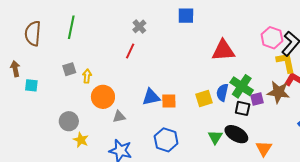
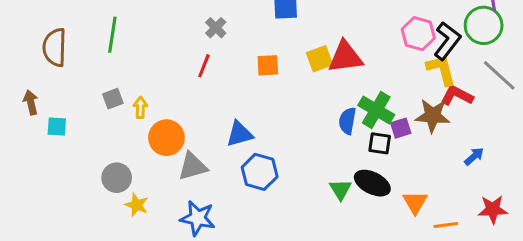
yellow square: (204, 99) -> (320, 59), moved
orange square: (169, 101) -> (268, 65), moved
gray triangle: (119, 117) -> (193, 166), size x1.5
blue hexagon: (166, 140) -> (260, 172), moved

